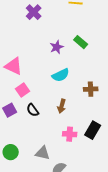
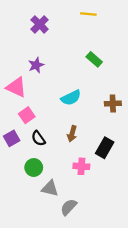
purple star: (57, 47) -> (36, 65), moved
brown cross: (91, 89) -> (113, 104), moved
black rectangle: (93, 130) -> (105, 148), moved
green circle: (11, 152) -> (34, 167), moved

